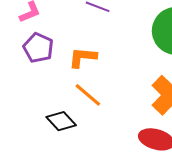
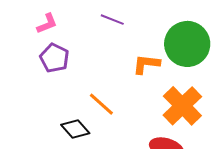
orange L-shape: (83, 57) -> (146, 64), moved

